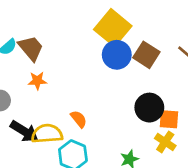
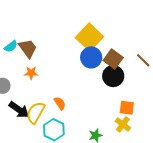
black circle: (149, 108) -> (113, 76), moved
yellow semicircle: (47, 134) -> (36, 113), turned -60

